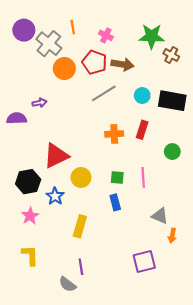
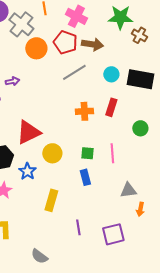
pink cross: (106, 35) -> (76, 16), size x1.5
gray triangle: (160, 216) -> (128, 190), turned -30
purple line: (81, 267) -> (78, 227), moved

